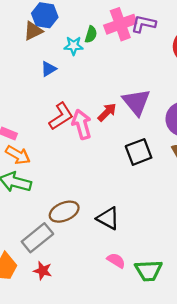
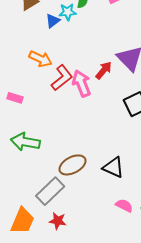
blue triangle: (48, 69) -> (53, 21), moved
orange arrow: (18, 155) -> (40, 59), moved

